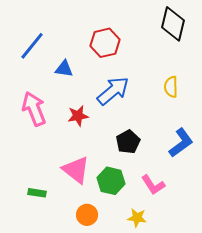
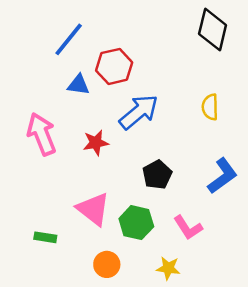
red hexagon: (105, 43) -> (114, 66), moved
blue line: (32, 46) -> (69, 39), moved

